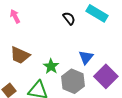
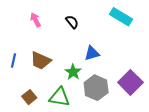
black semicircle: (69, 18) -> (72, 22), moved
blue triangle: (86, 57) -> (92, 53), moved, turned 35

